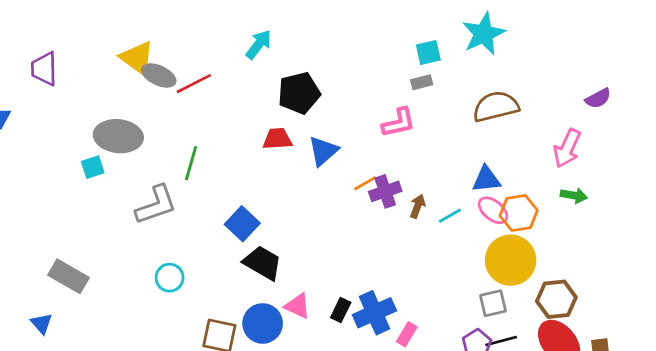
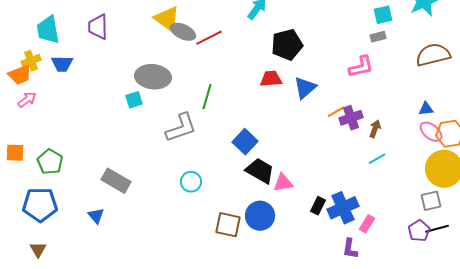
blue triangle: (486, 179) -> (426, 109), size x0.7
cyan line: (450, 216) -> (377, 159), moved
pink triangle: (298, 306) -> (283, 183), moved, turned -35

